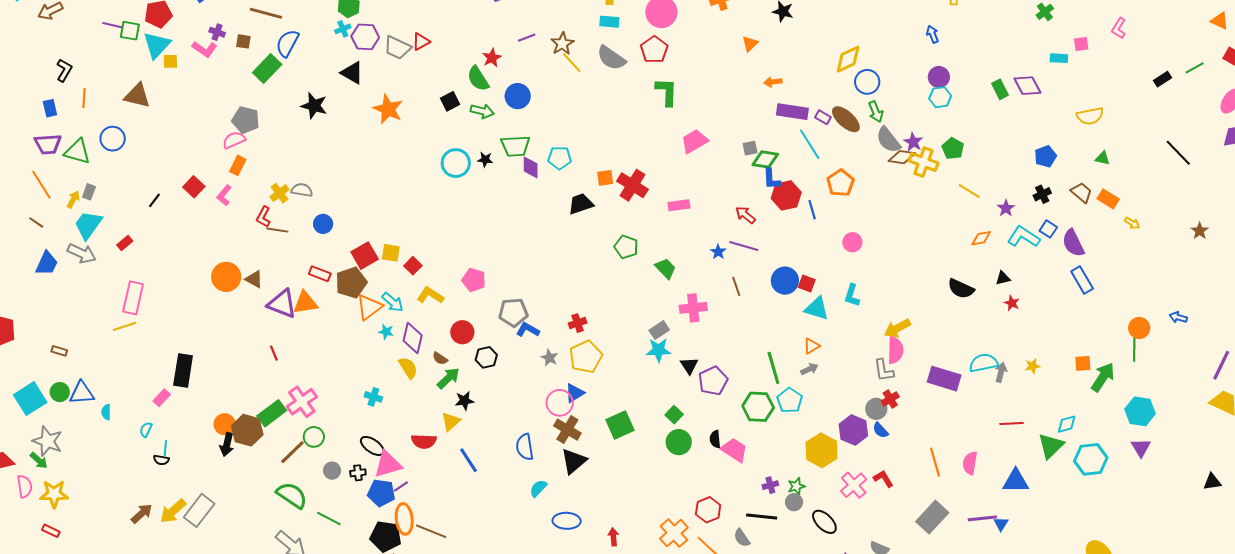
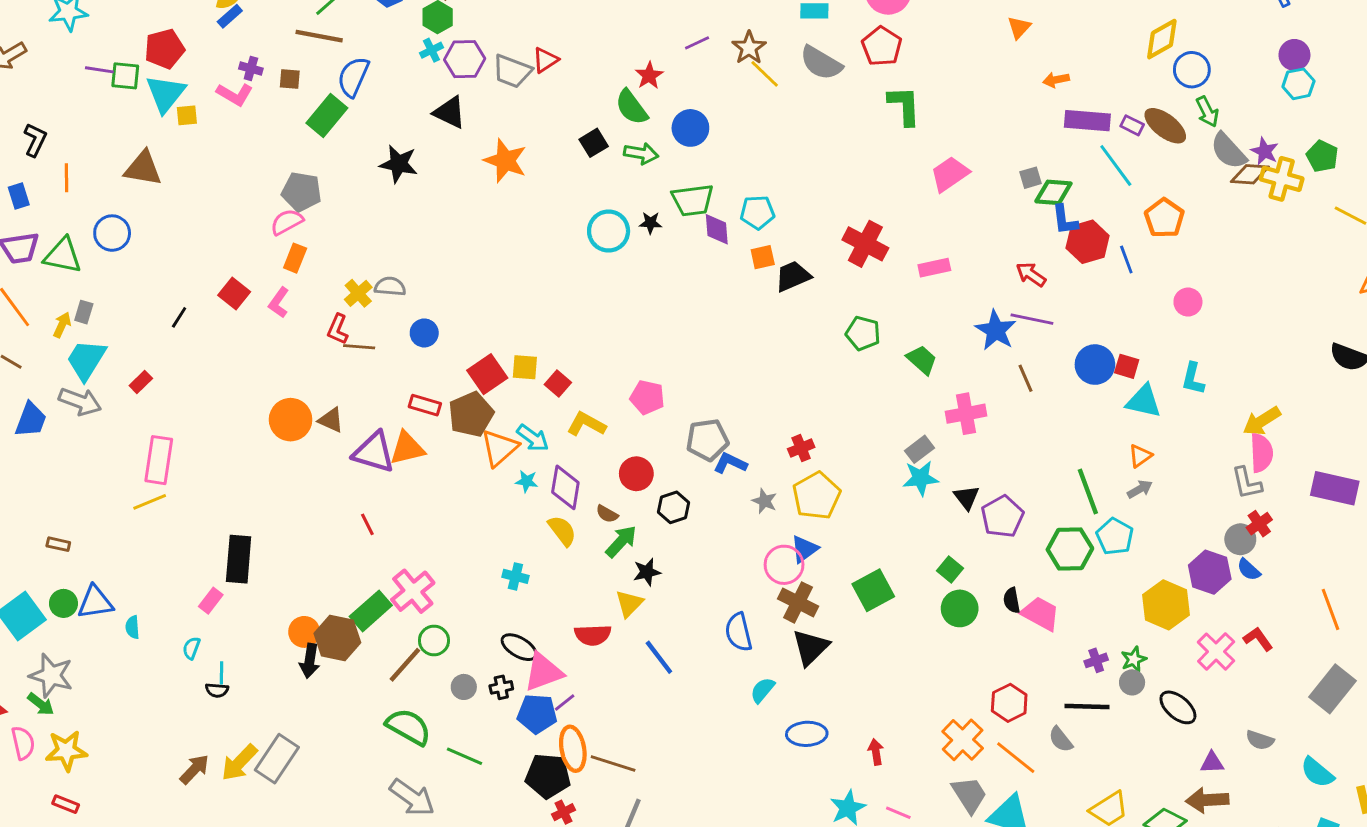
orange square: (605, 178) -> (763, 257), moved
blue star: (718, 252) -> (996, 330), size x1.8

